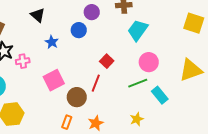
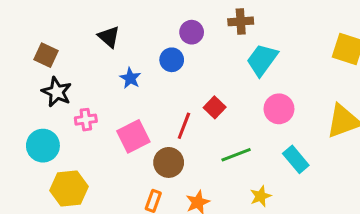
pink cross: (23, 61) -> (86, 120), moved
red line: (96, 83) -> (184, 126), moved
green line: (138, 83) -> (236, 155), moved

